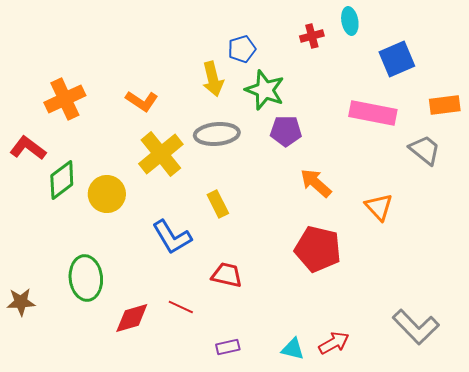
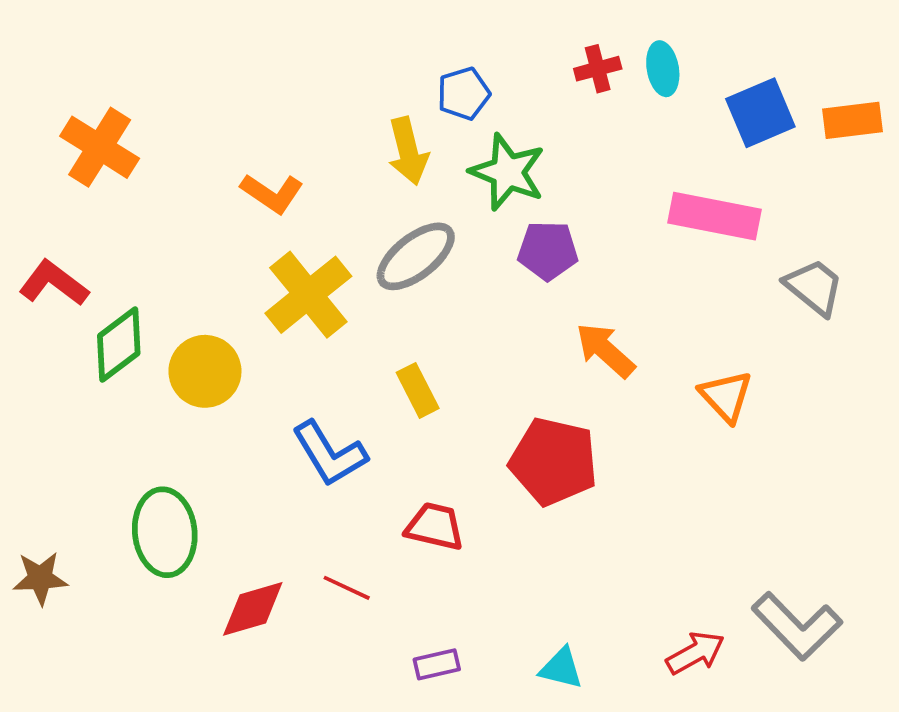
cyan ellipse: (350, 21) -> (663, 69), moved
orange cross: (65, 99) -> (100, 147), moved, turned -33
orange rectangle: (445, 105) -> (852, 120), moved
gray ellipse: (217, 134) -> (416, 256), turned -33
red pentagon: (318, 249) -> (554, 461), moved
red arrow: (334, 343) -> (695, 653), moved

